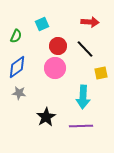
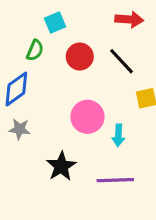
green semicircle: (16, 36) -> (35, 50), moved
pink circle: (55, 68) -> (87, 117), moved
cyan arrow: (83, 97) -> (118, 135), size x0.6

